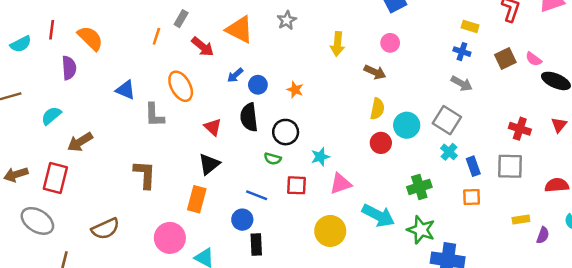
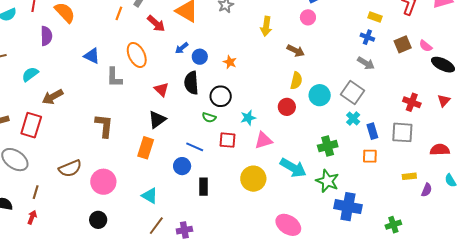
pink circle: (390, 43) -> (308, 17), moved
red circle: (381, 143) -> (287, 107), moved
pink circle: (170, 238) -> (103, 182), moved
black rectangle: (256, 244) -> (203, 187), moved

